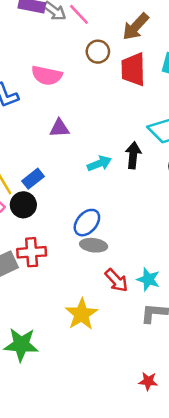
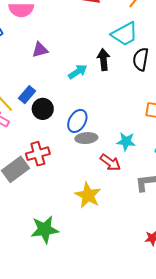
black circle: (23, 205) -> (43, 109), moved
cyan star: (148, 279) -> (126, 142), moved

